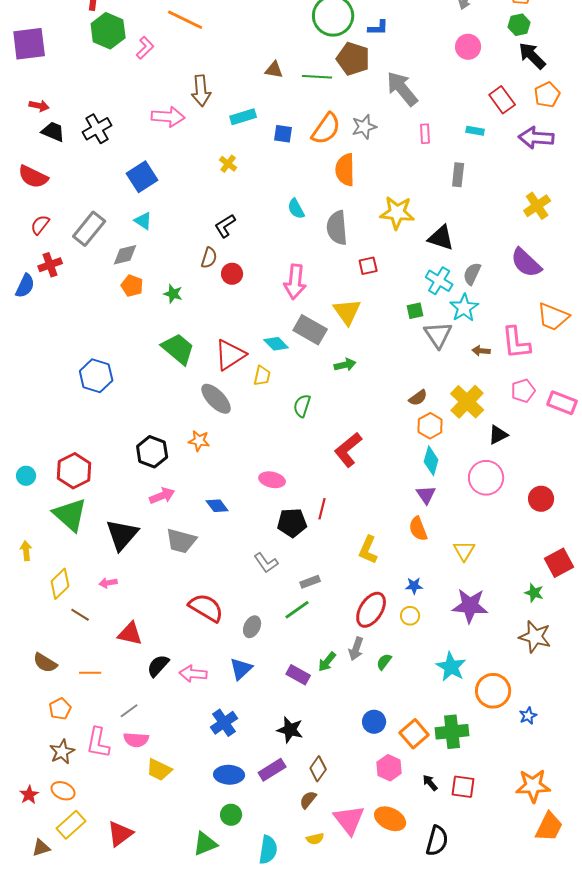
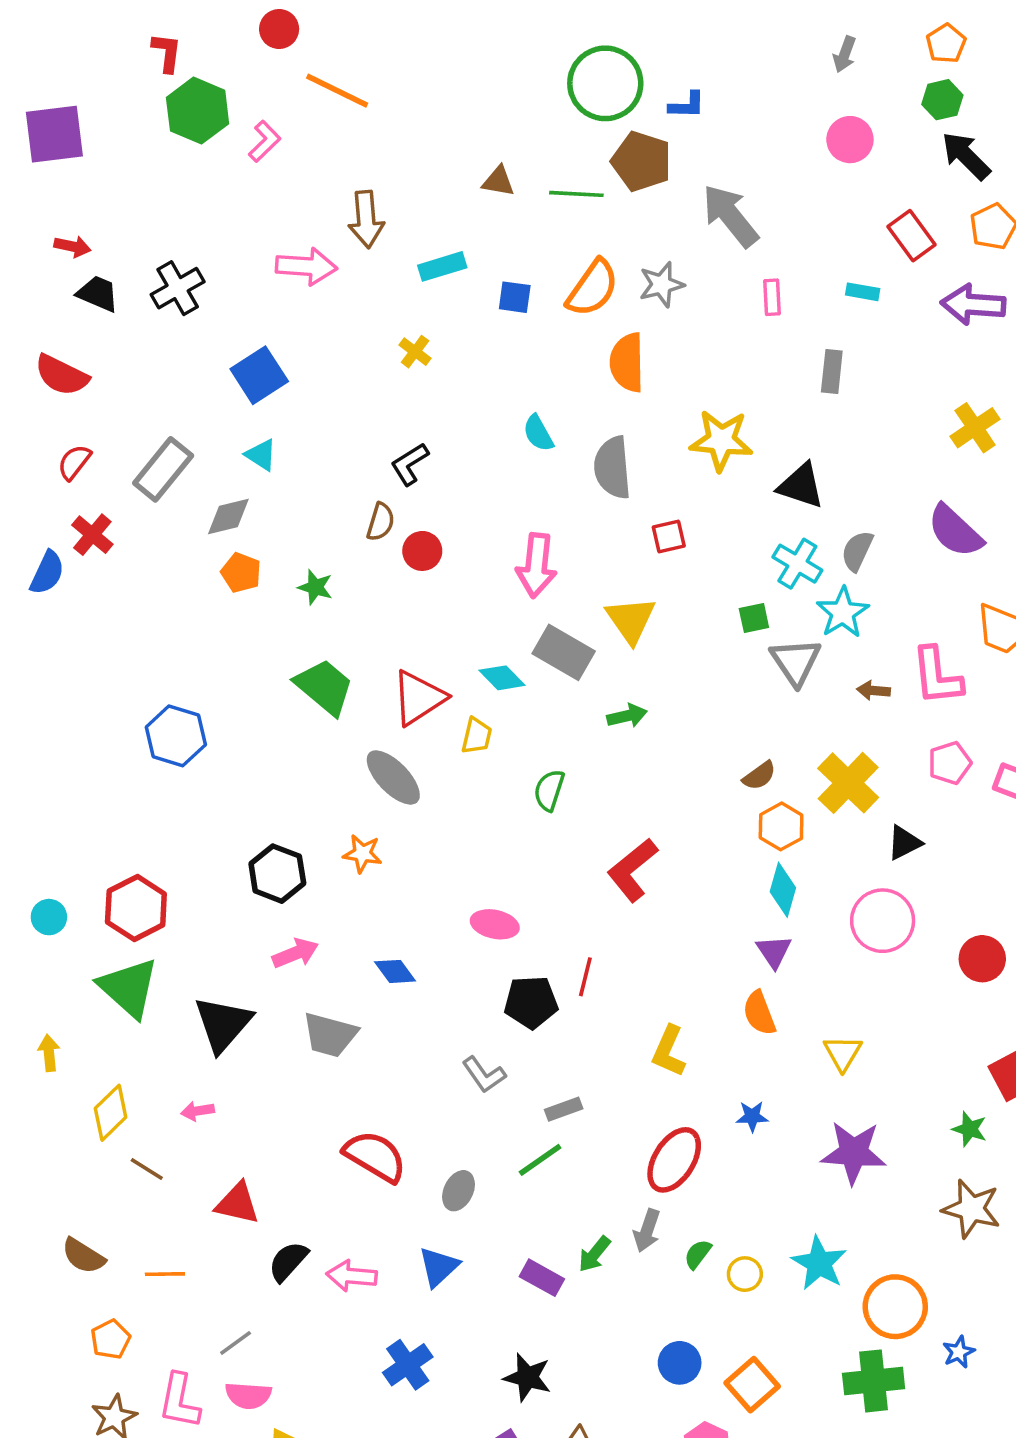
red cross: (50, 265) -> (92, 535), turned -30
yellow circle: (410, 616) -> (745, 1274), moved
green cross: (452, 732) -> (874, 1381), moved

